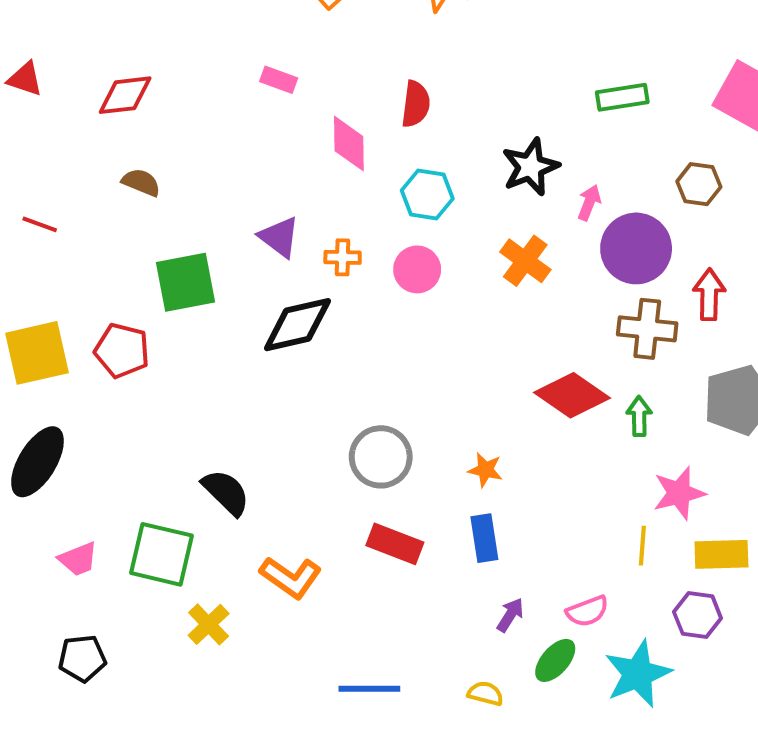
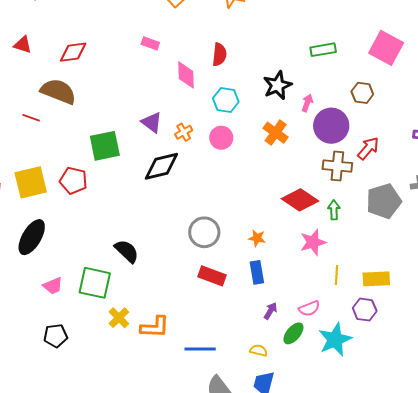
brown semicircle: (141, 182) -> (58, 91), moved, size x1.8
orange cross: (343, 257) -> (184, 132), turned -30
red arrow: (709, 295) -> (368, 148), turned 40
pink star: (679, 493) -> (313, 242), moved
orange L-shape: (291, 577) -> (155, 327), moved, turned -32

